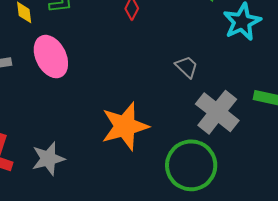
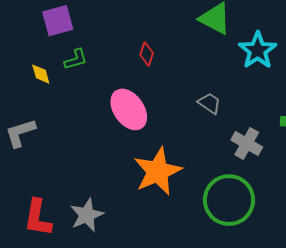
pink ellipse: (51, 57) -> (129, 109), moved
gray cross: (217, 112) -> (247, 143), size x0.7

